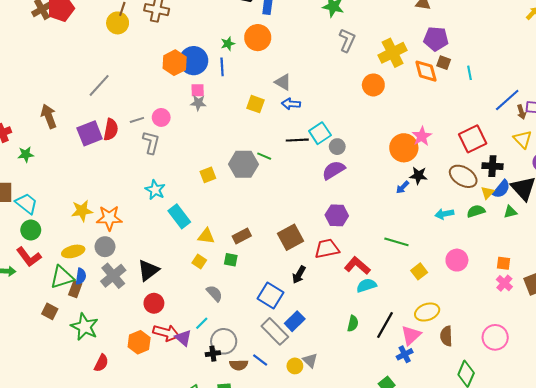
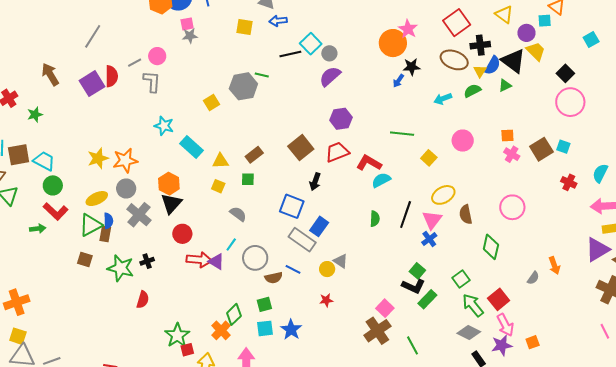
orange hexagon: (139, 342) -> (169, 184), moved
black cross: (213, 354) -> (147, 261), moved

